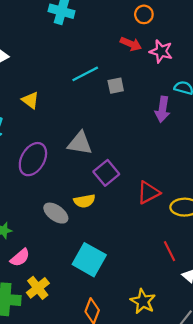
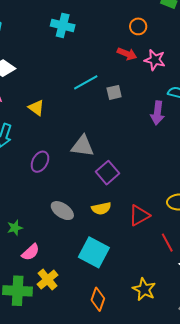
purple ellipse: (33, 159) -> (40, 162), size x0.7
red triangle: (148, 193) -> (139, 215), moved
yellow semicircle: (84, 201) -> (101, 208), moved

